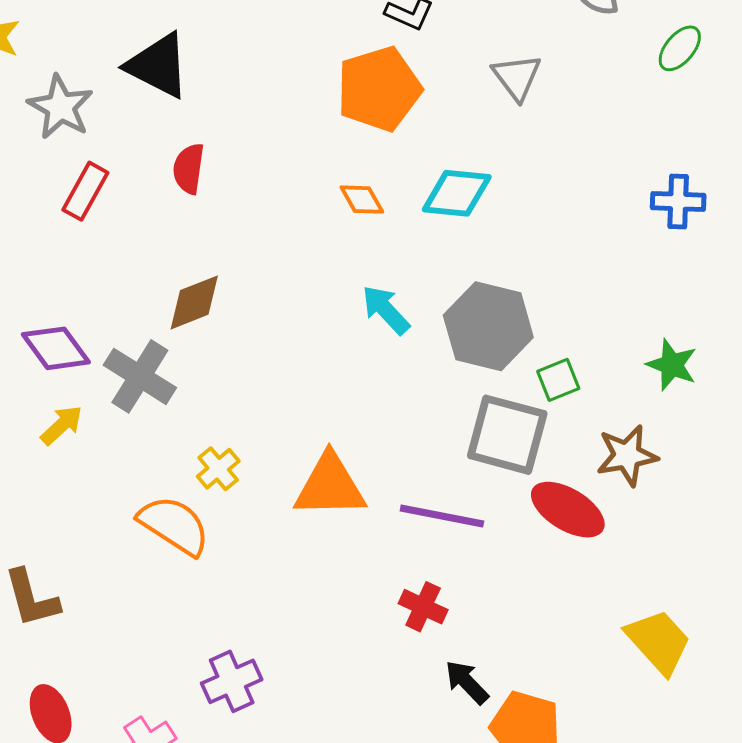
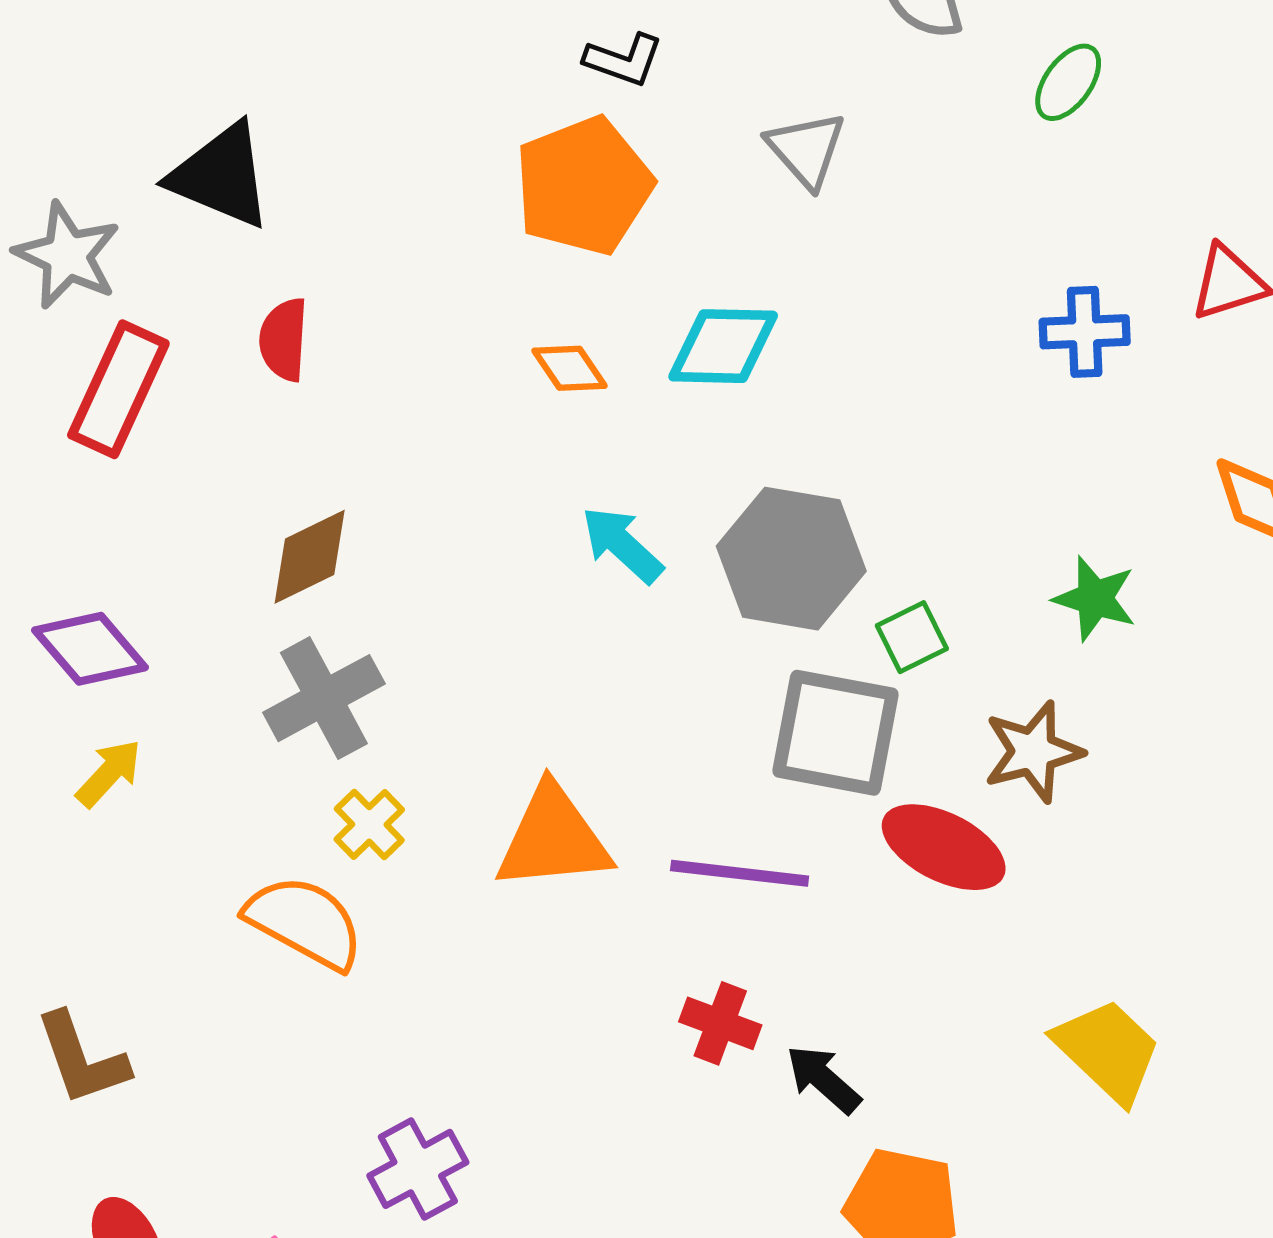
red rectangle: (85, 191) -> (118, 389), size x1.4
gray cross: (140, 376) -> (324, 698), moved, turned 34
black arrow: (467, 682) -> (823, 1079), moved

